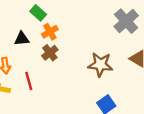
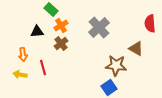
gray cross: (126, 21) -> (99, 28), moved
brown star: (100, 64) -> (116, 66), moved

